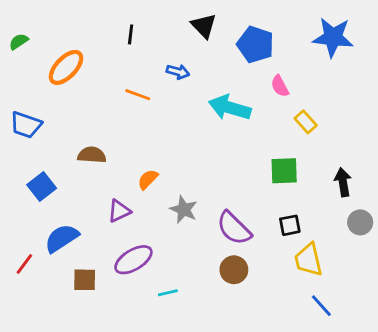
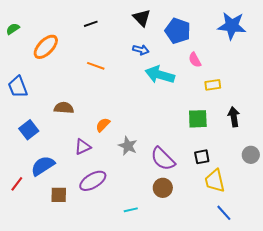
black line: (131, 34) -> (91, 24), turned 64
blue arrow: (178, 72) -> (141, 50), moved
yellow rectangle: (306, 122) -> (213, 85), turned -56
blue trapezoid: (26, 125) -> (18, 87), turned 50
black arrow: (343, 182) -> (234, 117), moved
cyan line: (168, 293) -> (131, 210), moved

